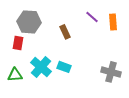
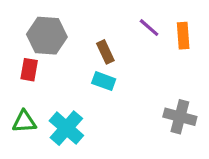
cyan cross: (41, 67) -> (66, 128), moved
cyan rectangle: (64, 67) -> (104, 81), moved

